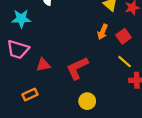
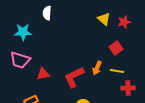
orange arrow: (103, 32) -> (97, 68), moved
yellow line: (125, 62) -> (117, 71), turned -32

